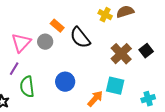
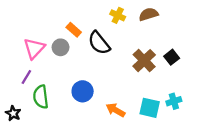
yellow cross: (105, 15) -> (118, 15), moved
cyan square: (115, 86) -> (150, 108), moved
orange arrow: (95, 99) -> (116, 110), turned -102
cyan cross: (148, 99) -> (174, 101), moved

